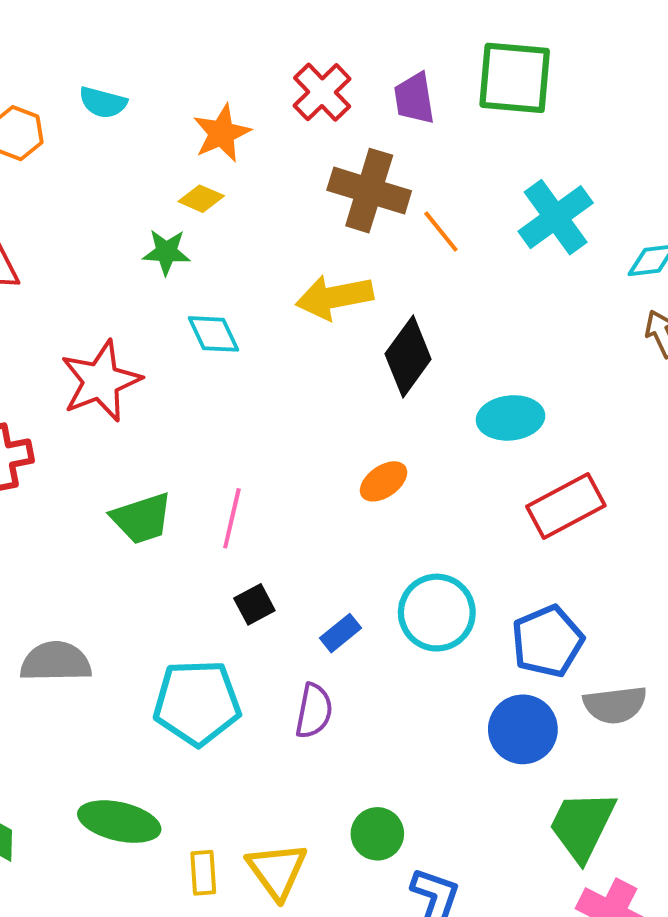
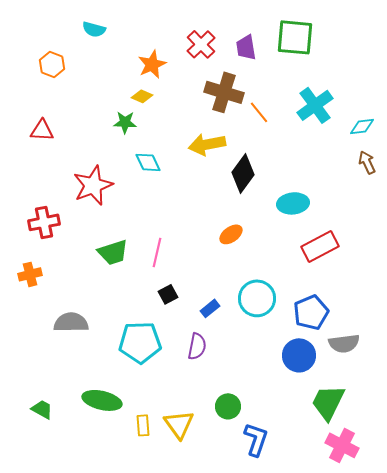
cyan semicircle: (103, 102) -> (94, 29), moved

